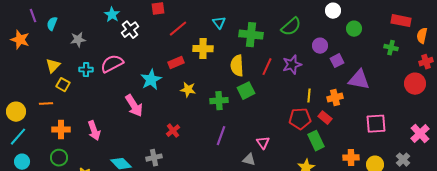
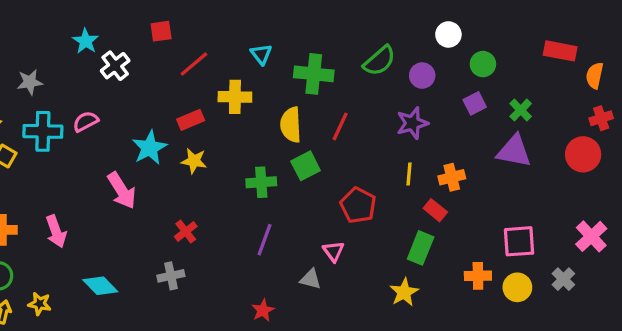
purple circle: (320, 46) -> (422, 76), moved
green cross: (391, 48) -> (521, 110), moved, turned 32
purple square: (337, 61) -> (475, 103), moved
pink semicircle: (112, 64) -> (86, 121), size x0.7
purple star: (292, 65) -> (412, 123), moved
cyan cross: (86, 70) -> (43, 131), size x1.6
purple triangle: (359, 80) -> (514, 151), moved
yellow star: (188, 90) -> (194, 161), moved
red pentagon: (300, 119) -> (358, 205), moved, turned 30
pink square: (376, 124) -> (519, 241), moved
green rectangle: (316, 141) -> (421, 248), turned 48
gray cross: (154, 158) -> (171, 276), moved

